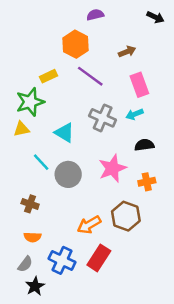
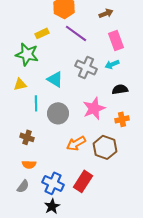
green star: (30, 102) -> (27, 54), turned 30
yellow triangle: (21, 129) -> (20, 84), moved
cyan line: (41, 162) -> (36, 103), turned 42
orange arrow: (89, 225) -> (76, 143), moved
black star: (35, 286) -> (52, 206), moved

